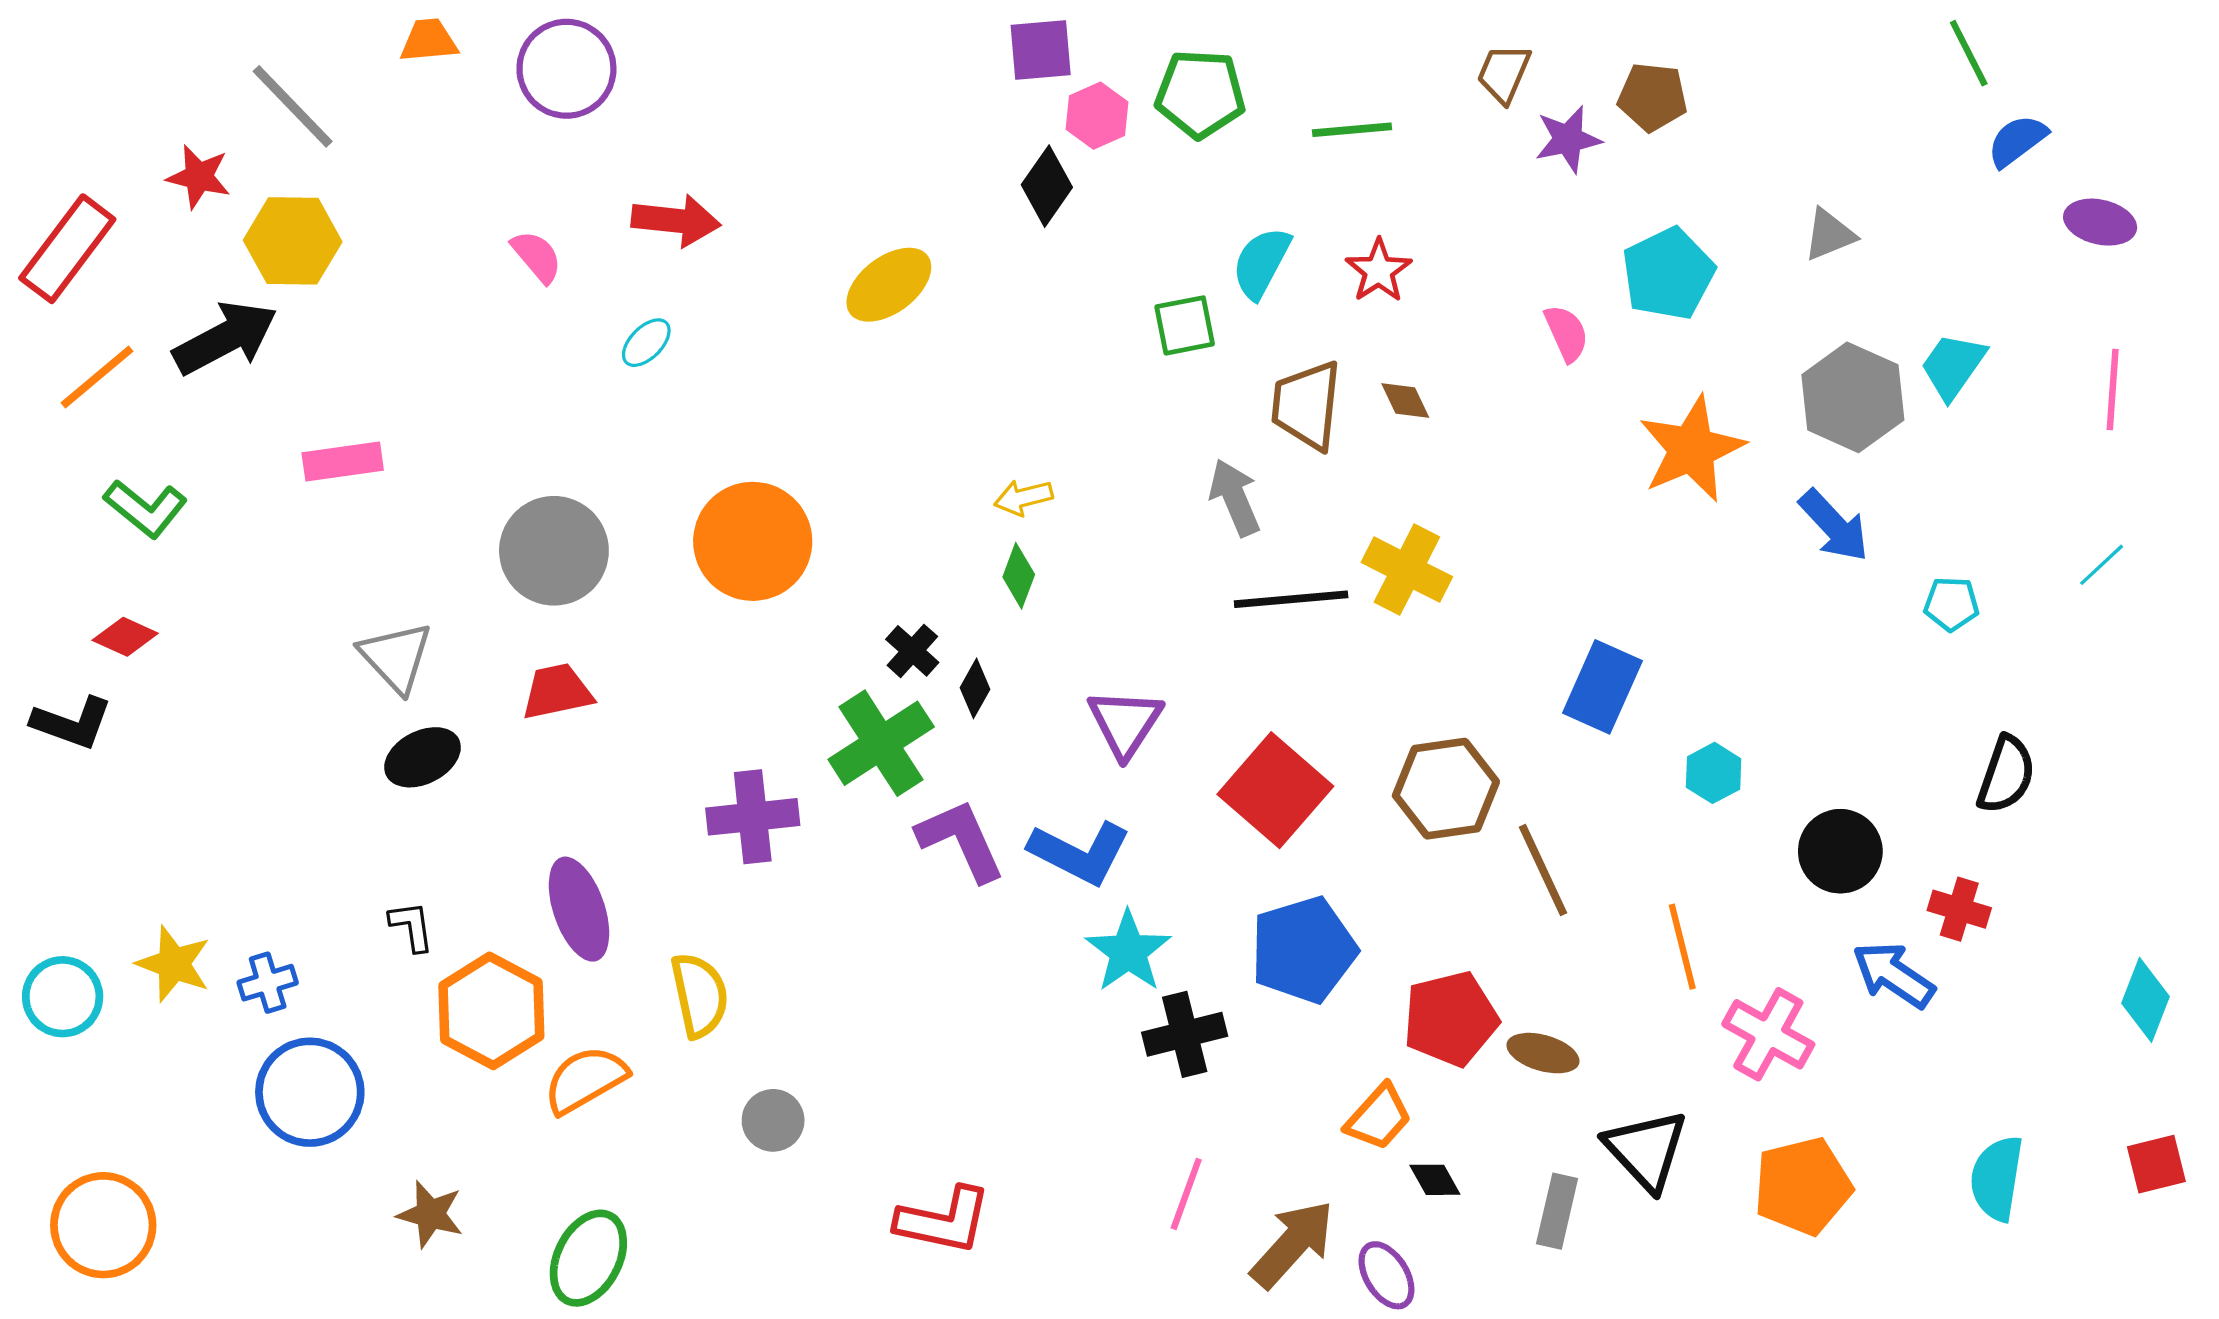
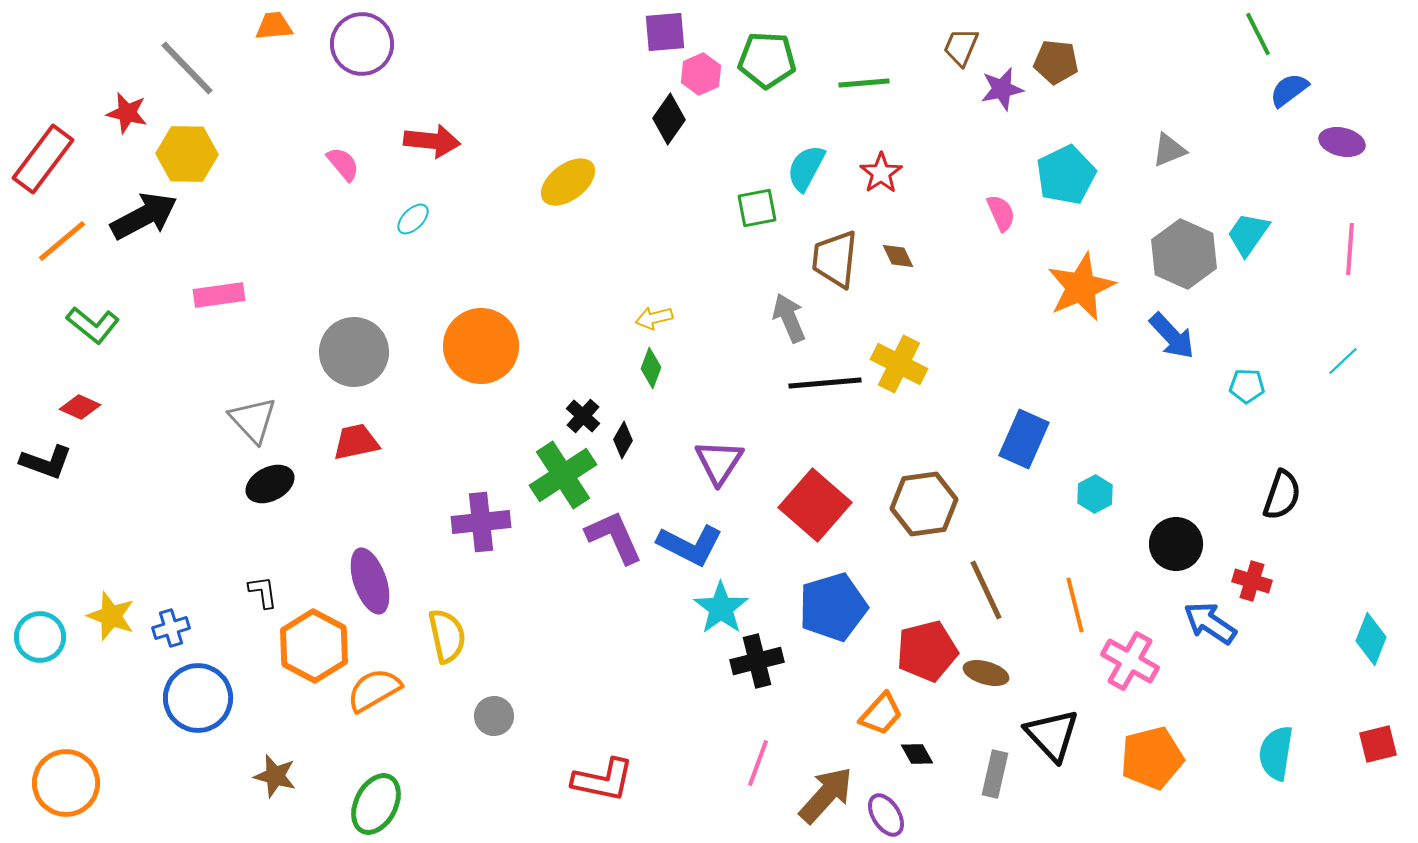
brown line: (1543, 870) -> (986, 590), moved

